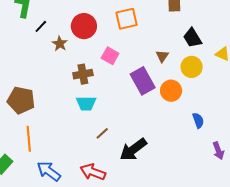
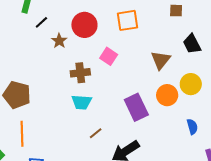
brown triangle: (162, 56) -> (161, 60), size x1.5
yellow circle: (192, 67) -> (191, 84), moved
purple rectangle: (143, 81) -> (136, 107), moved

